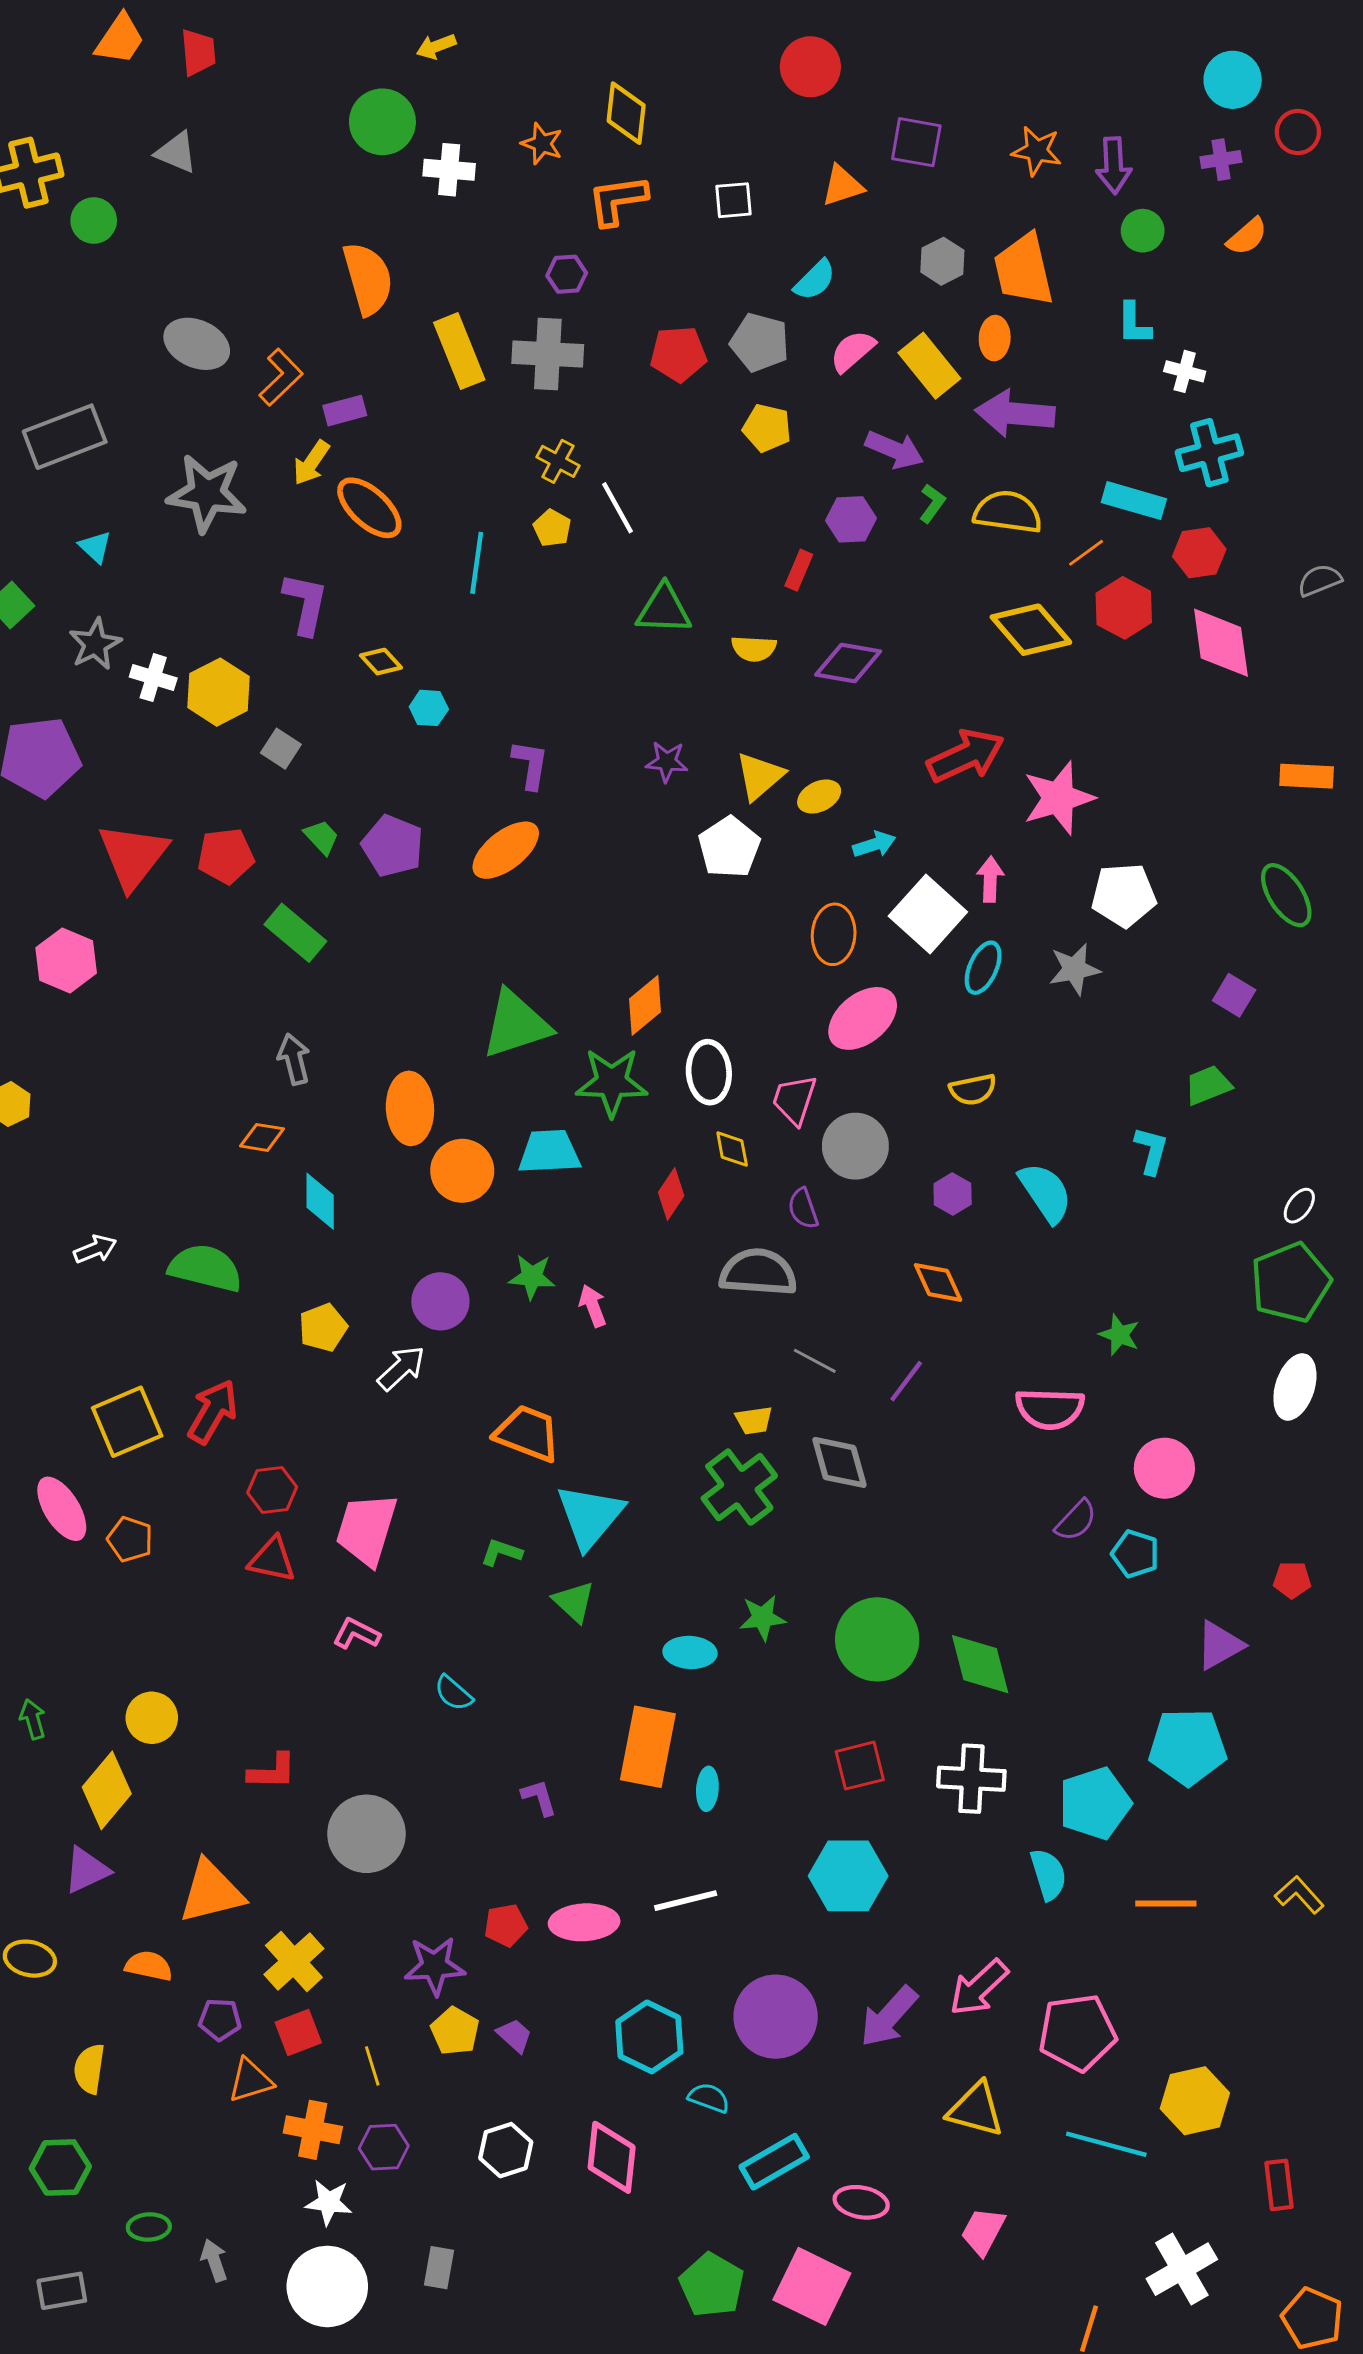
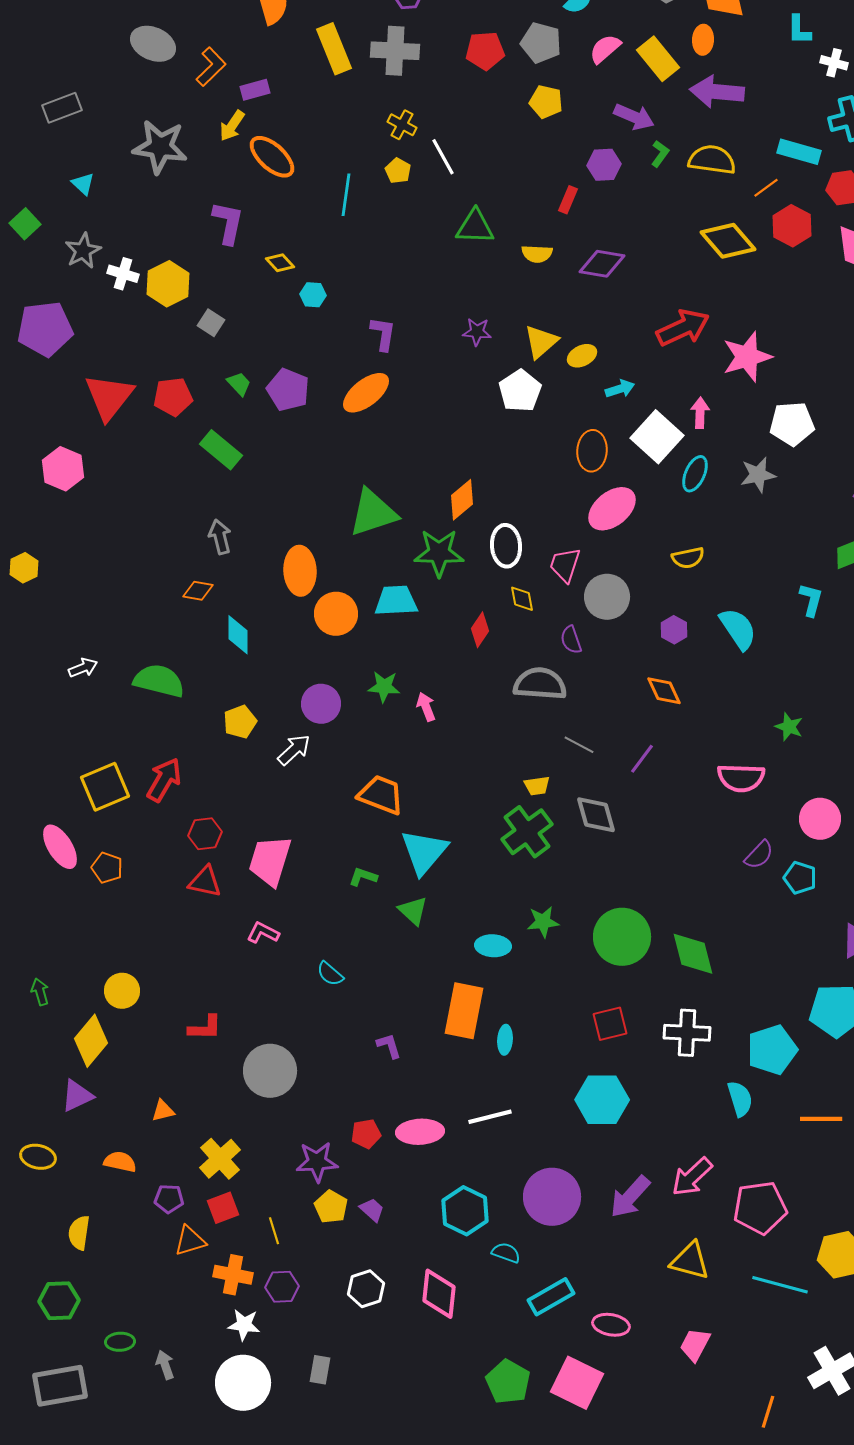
gray rectangle: (65, 437) -> (62, 108), size x0.7
orange triangle: (211, 1892) -> (163, 1111), size x0.5
gray rectangle: (62, 2291) -> (60, 1386), size x1.6

